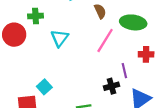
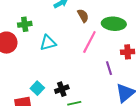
cyan triangle: (60, 38) -> (48, 43), turned 42
black cross: (112, 86) -> (62, 89), moved

